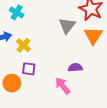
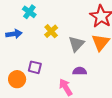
gray triangle: (67, 26) -> (76, 44), moved
yellow cross: (23, 45) -> (51, 31), moved

